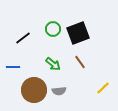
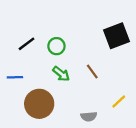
green circle: (53, 29) -> (56, 46), moved
black square: (78, 33) -> (116, 36), moved
gray semicircle: (59, 91) -> (89, 116), moved

